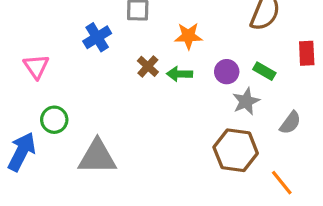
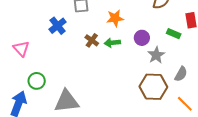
green rectangle: (264, 71) -> (174, 34), moved
gray semicircle: (290, 123) -> (181, 74), moved

